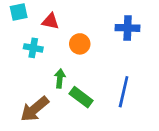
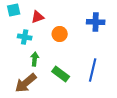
red triangle: (50, 21) -> (38, 17), turned -32
green arrow: (60, 78) -> (35, 59), moved

